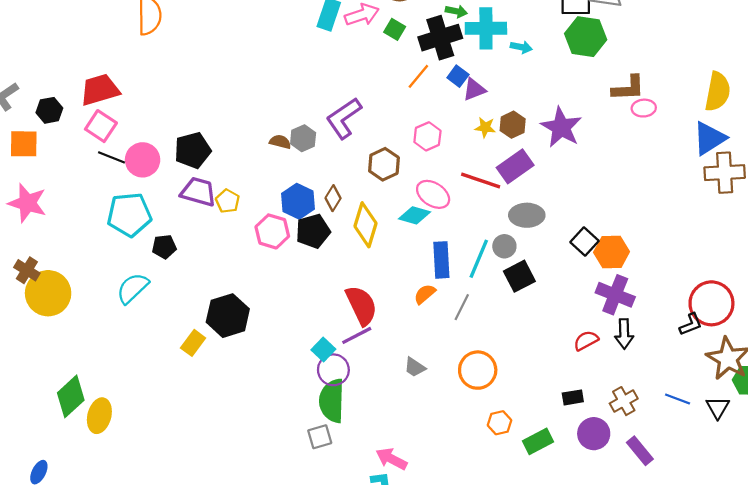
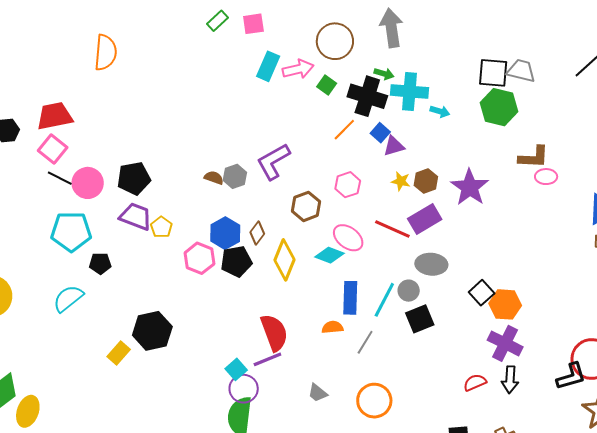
black cross: (440, 38) -> (367, 96), turned 30
orange semicircle: (425, 294) -> (332, 327), turned 30
black L-shape: (691, 324) -> (571, 376), size x1.4

